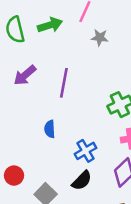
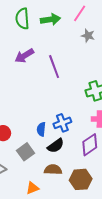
purple line: (64, 83) -> (54, 67), turned -40
blue semicircle: (50, 129) -> (41, 129), moved

